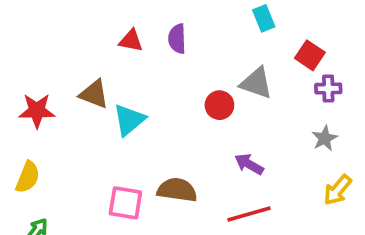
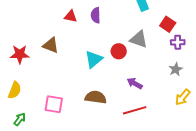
cyan triangle: (129, 120) -> (94, 59), moved
pink square: (125, 203) -> (54, 104), moved

